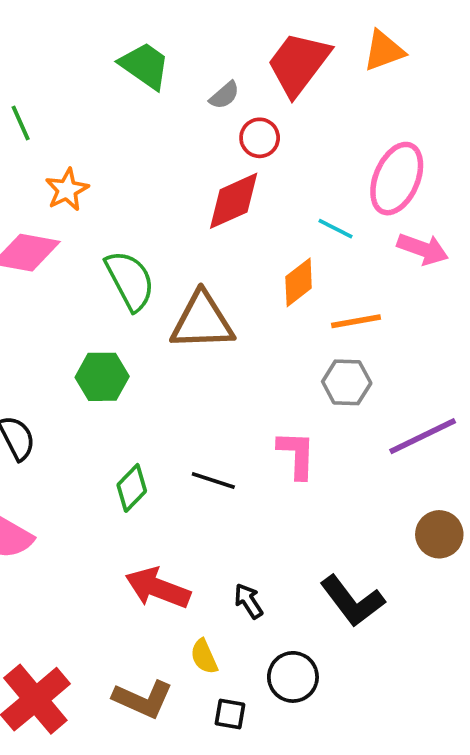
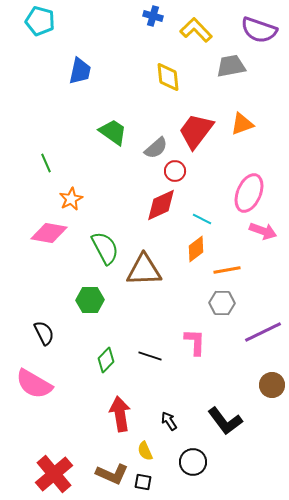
gray semicircle: (224, 95) -> (156, 148), size x1.4
cyan line: (336, 229) -> (202, 219), moved
red arrow: (158, 588) -> (120, 414), turned 60
black square: (230, 714) -> (143, 482), moved

